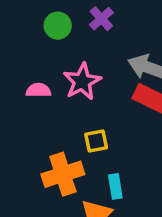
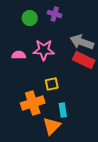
purple cross: (101, 19) -> (55, 14), turned -32
pink star: (82, 82) -> (44, 50), turned 30

